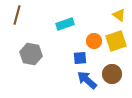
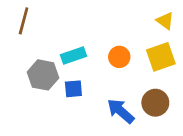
cyan rectangle: (65, 24) -> (73, 56), moved
orange circle: (94, 41) -> (119, 57), moved
blue square: (80, 58) -> (73, 89), moved

